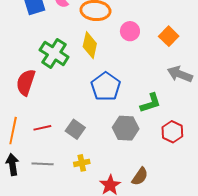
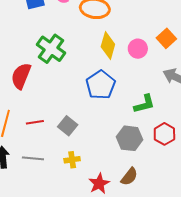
pink circle: (130, 31) -> (138, 49), moved
yellow diamond: (90, 45) -> (108, 46), moved
gray hexagon: (126, 128) -> (130, 138), moved

